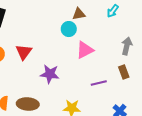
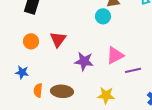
pink triangle: (85, 50) -> (115, 55), moved

